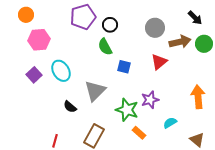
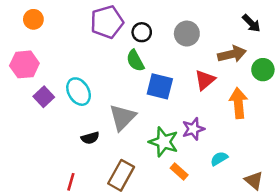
gray circle: (155, 28) -> (187, 34), moved
pink hexagon: (39, 40) -> (24, 64), moved
green circle: (204, 44) -> (263, 70), moved
blue square: (124, 67) -> (160, 86), size x1.5
orange arrow: (198, 97) -> (238, 103), moved
black semicircle: (70, 107) -> (90, 138), turned -56

